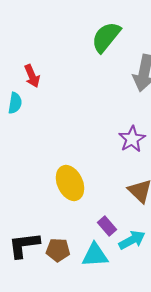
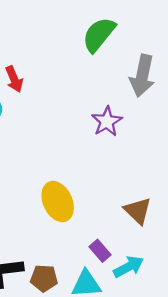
purple star: (132, 139) -> (107, 121), moved

